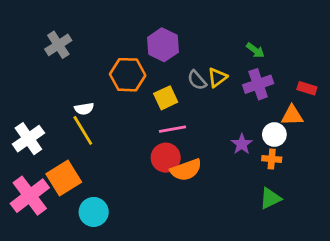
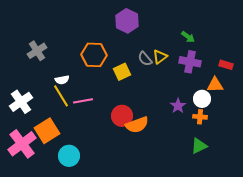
gray cross: (58, 45) -> (37, 51), moved
purple hexagon: (163, 45) -> (127, 21), moved
purple cross: (258, 84) -> (190, 62), turned 30
pink line: (172, 129) -> (83, 101), moved

